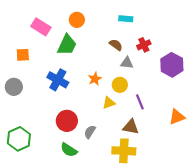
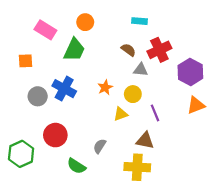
red cross: (144, 45) -> (159, 50), size x1.5
gray circle: (14, 87) -> (38, 96), moved
orange triangle: (177, 117) -> (196, 105), moved
red circle: (67, 121) -> (55, 135), moved

